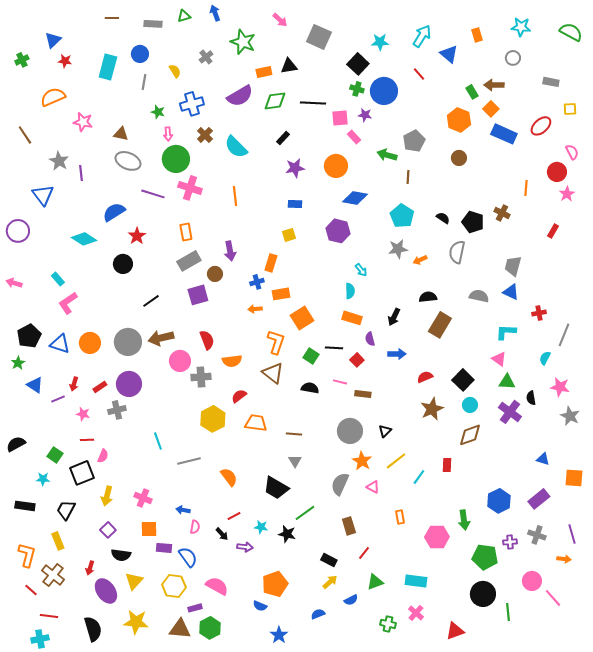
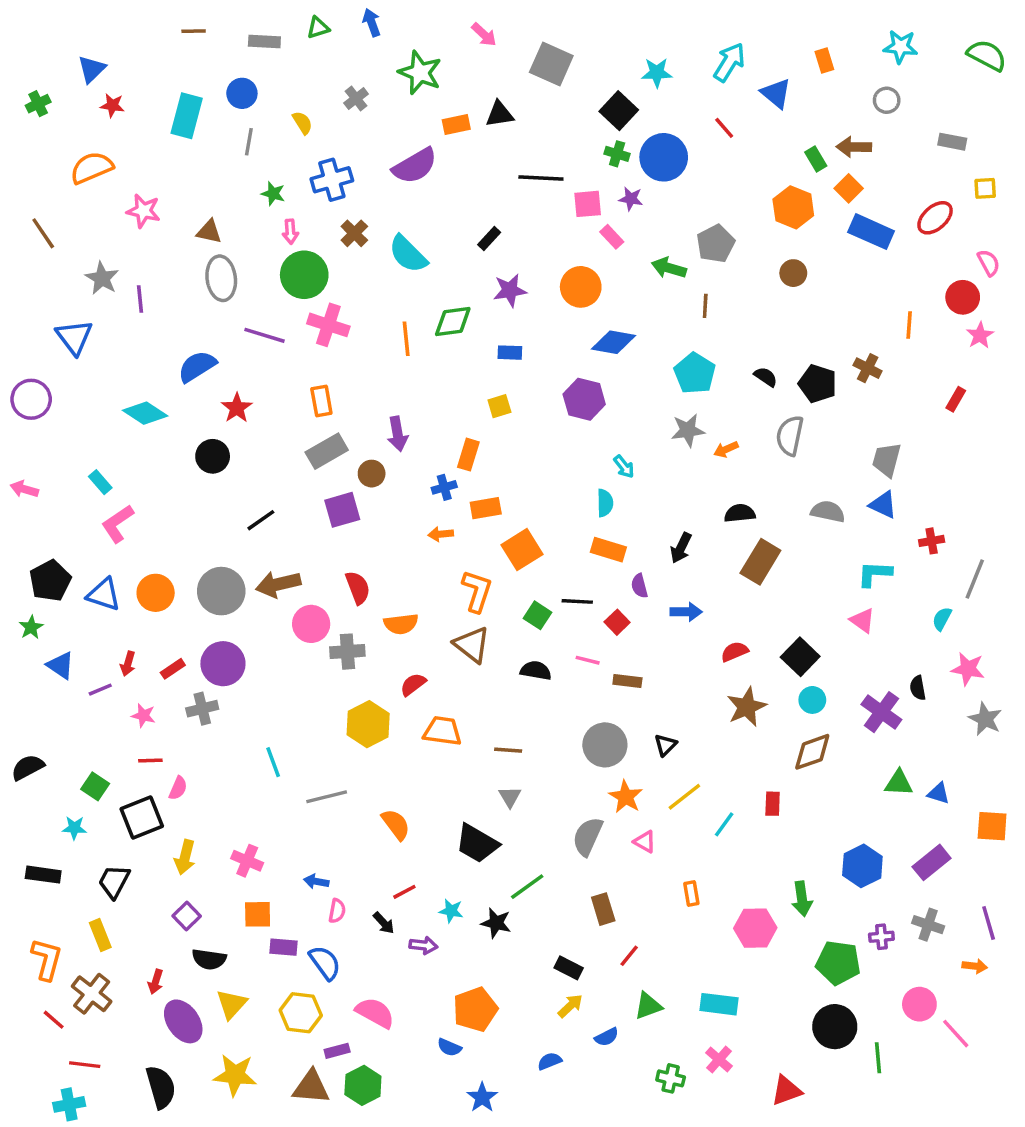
green diamond: (275, 101) -> (453, 321), moved
gray ellipse: (128, 161) -> (221, 278), turned 60
green triangle: (507, 382) -> (899, 783), moved

